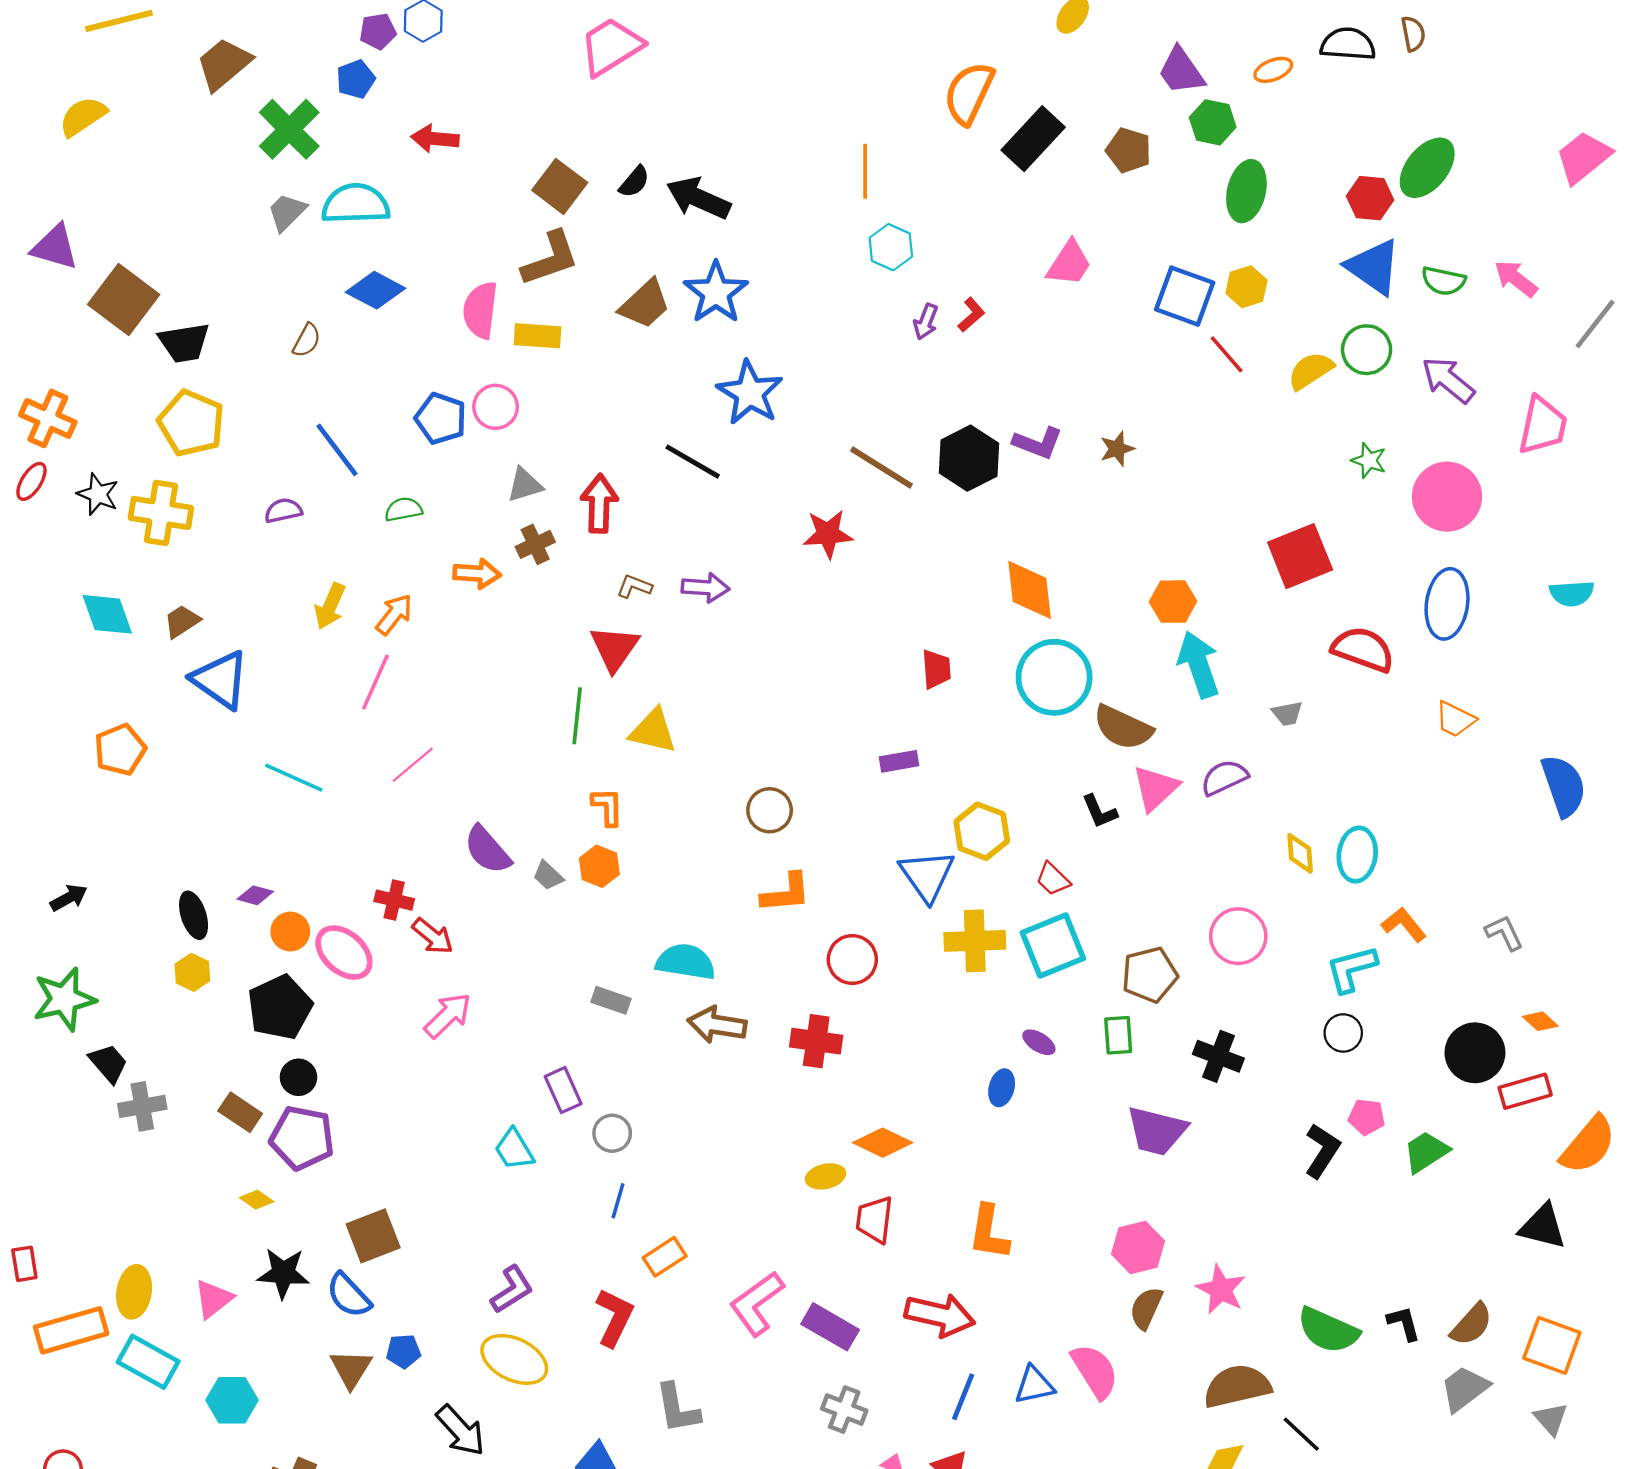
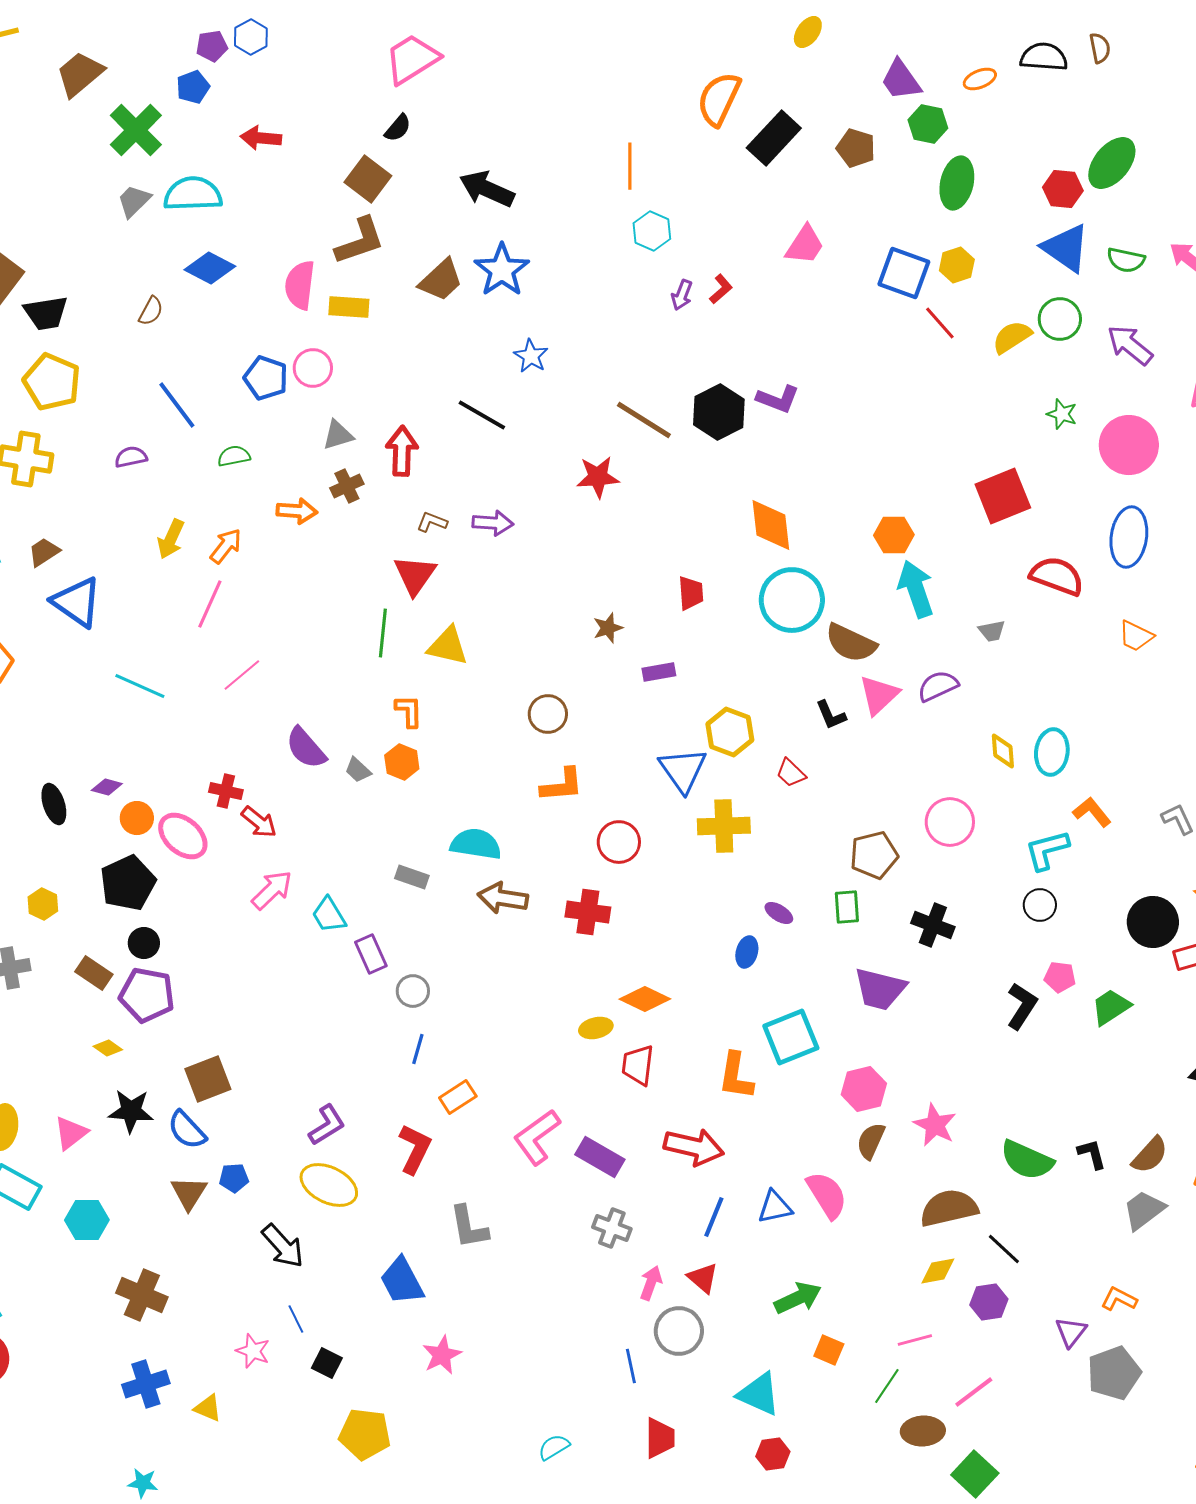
black semicircle: (634, 182) -> (398, 128), moved
blue star: (750, 393) -> (531, 356), size x0.6
brown star: (1117, 449) -> (608, 628), moved
cyan square: (1053, 945) -> (791, 1037), moved
yellow hexagon: (192, 972) -> (43, 904), moved
cyan trapezoid: (514, 1150) -> (329, 915), moved

